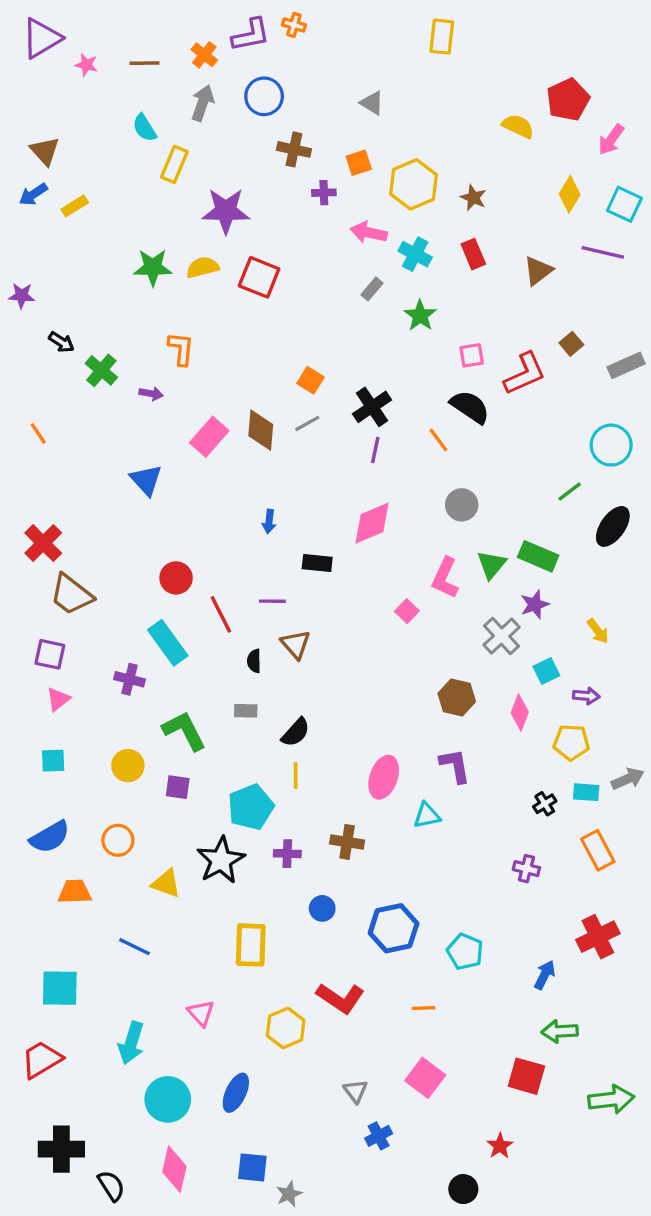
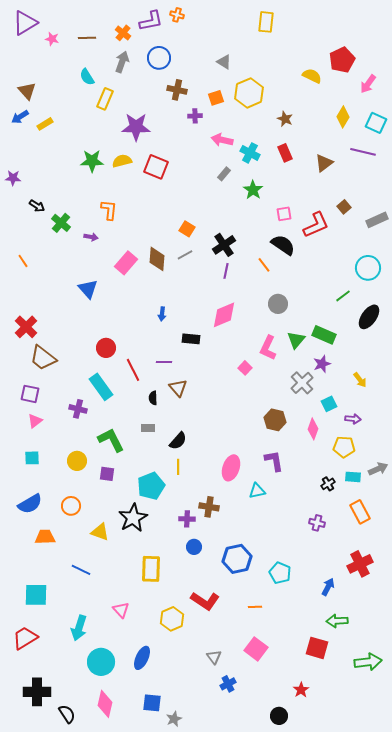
yellow hexagon: (414, 184) -> (249, 93), moved
purple cross: (287, 854) -> (187, 519), moved

